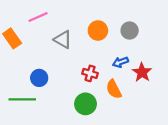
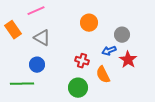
gray circle: (130, 30) -> (122, 35), moved
gray triangle: (63, 40) -> (42, 38), moved

